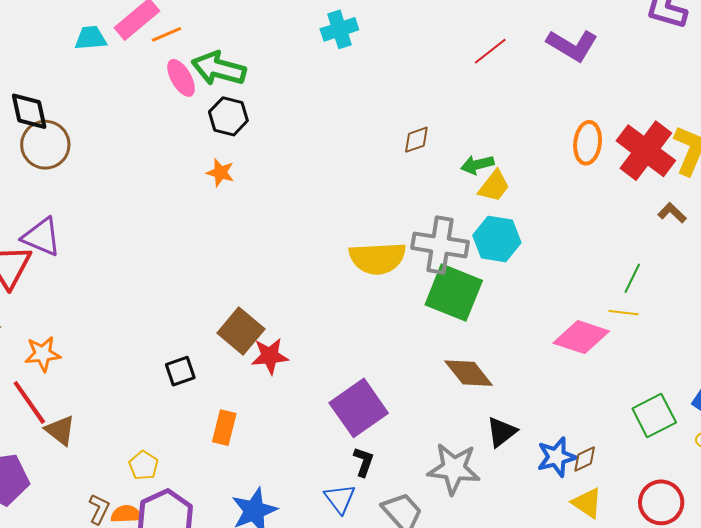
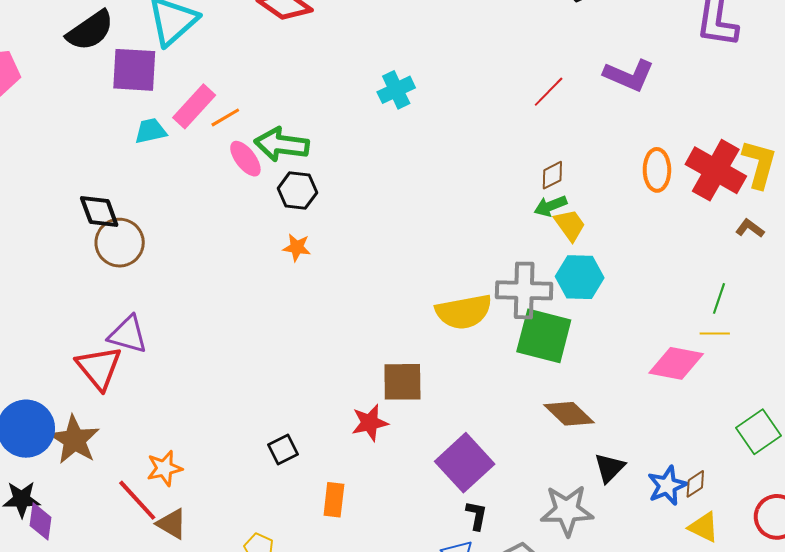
brown diamond: (416, 140) -> (552, 175), moved
yellow trapezoid: (494, 186) -> (570, 225), turned -66
brown square: (241, 331) -> (402, 382), moved, turned -33
orange star: (43, 354) -> (164, 468), moved

